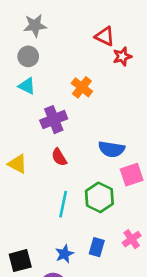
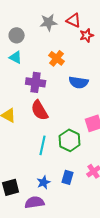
gray star: (35, 26) -> (49, 22), moved
purple cross: (54, 120) -> (36, 82), turned 30
blue semicircle: (111, 149) -> (79, 82), moved
red semicircle: (59, 157) -> (40, 110), size x1.5

